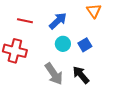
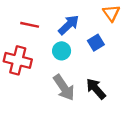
cyan circle: (63, 44) -> (62, 51), moved
blue square: (85, 45) -> (96, 43), moved

